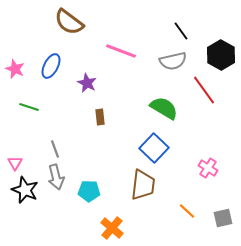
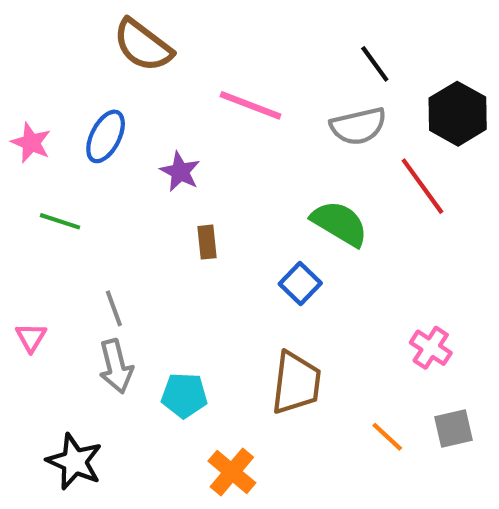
blue square: (154, 148) -> (300, 283), moved, size x0.7
black star: (25, 190) -> (74, 462), moved
gray square: (223, 218) -> (454, 428), moved

